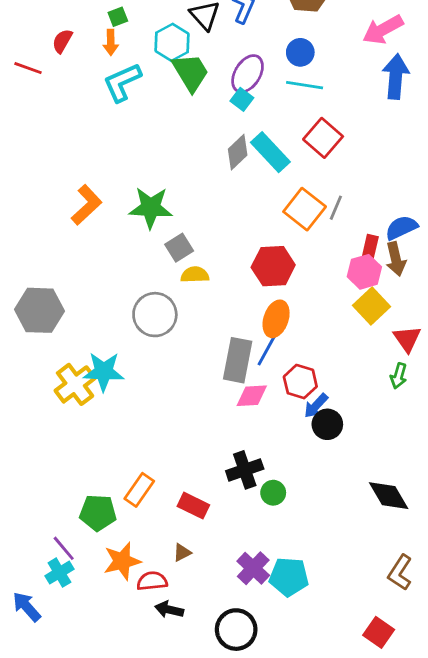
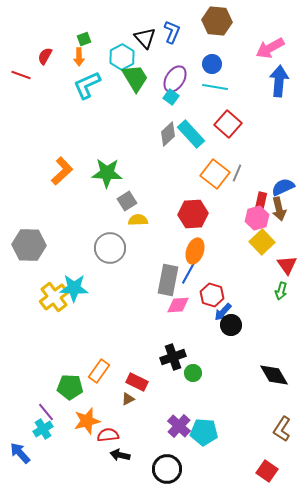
brown triangle: (182, 553) -> (128, 399), moved

